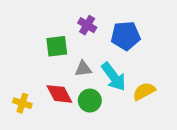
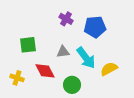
green square: (57, 46) -> (28, 45), moved
green circle: (90, 101) -> (72, 85), moved

